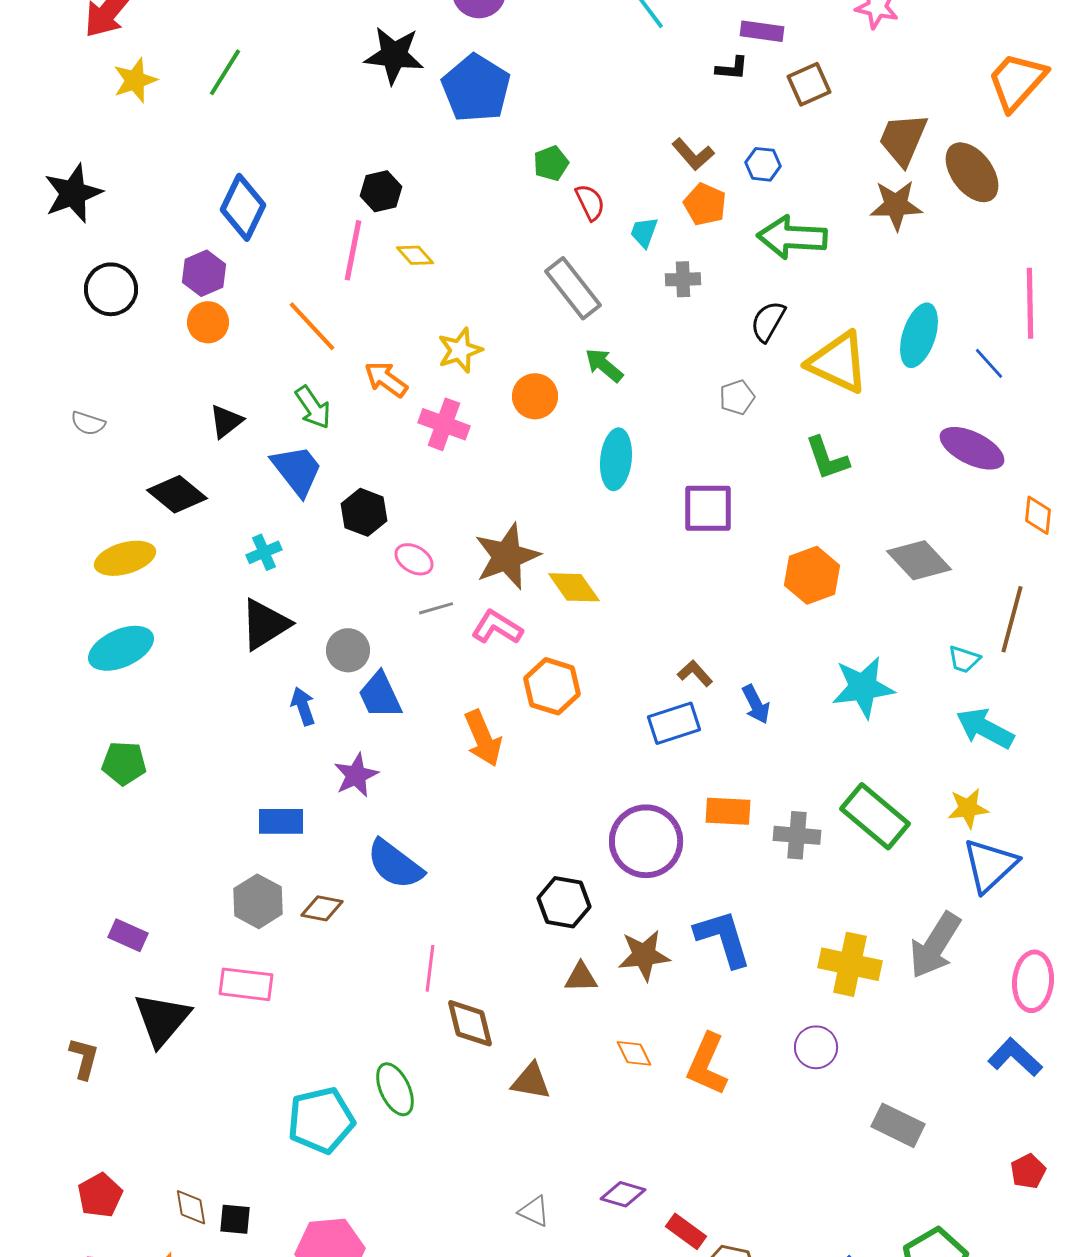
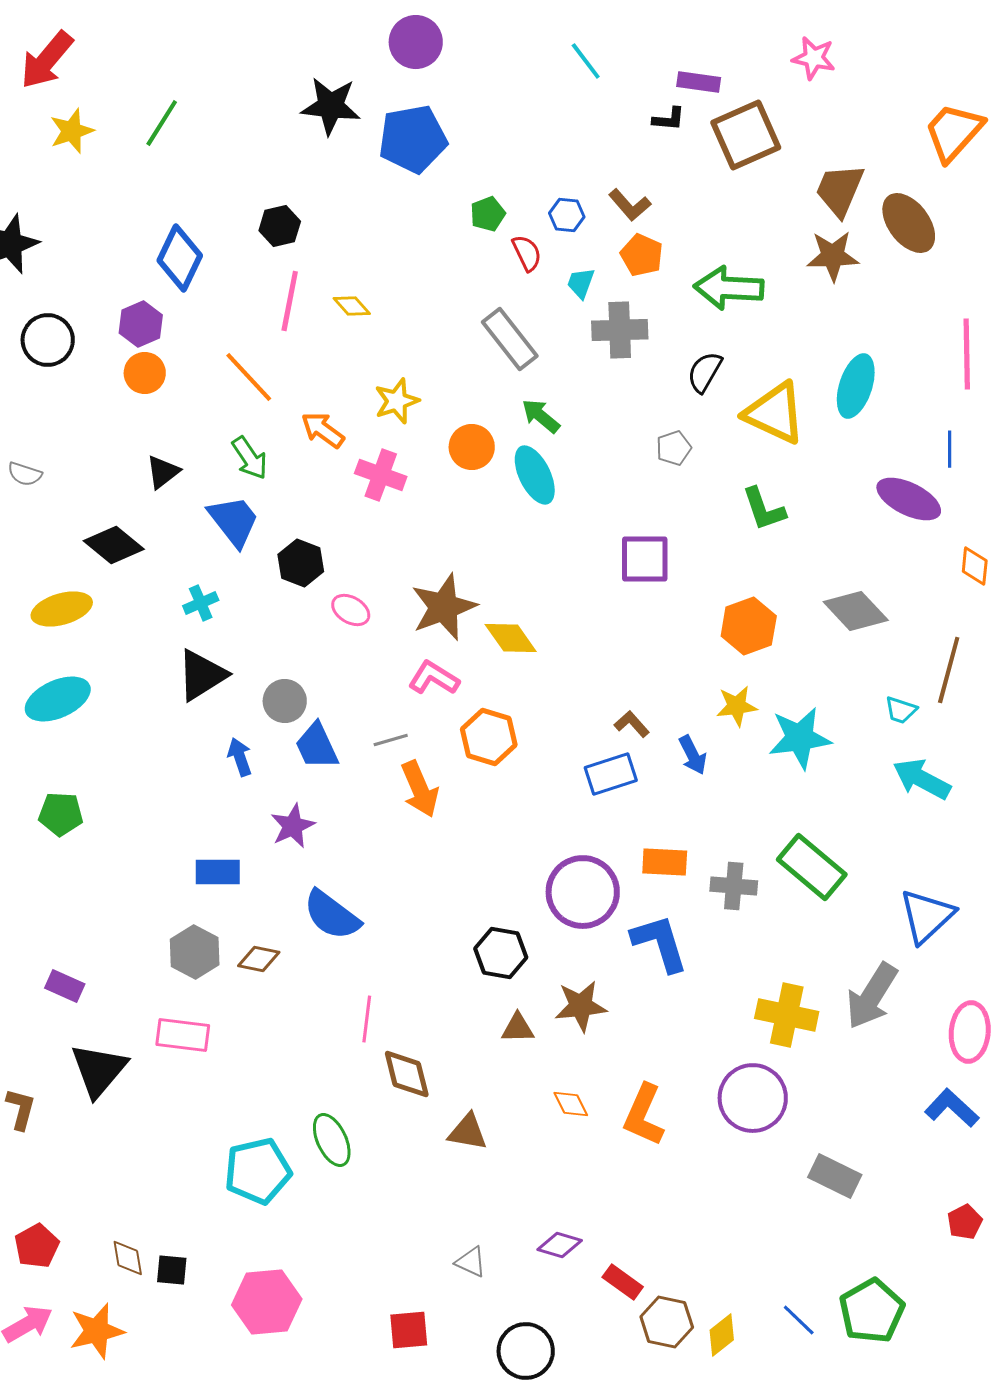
brown square: (809, 84) -> (746, 135), size x1.6
blue pentagon: (476, 88) -> (413, 139), turned 30
blue hexagon: (763, 164) -> (567, 215), moved
black hexagon: (381, 191) -> (280, 226), moved
gray cross: (683, 279) -> (620, 330), size x1.6
blue line: (989, 363) -> (950, 449), moved, turned 42
cyan ellipse: (616, 459) -> (535, 475), moved, turned -32
gray line: (436, 608) -> (391, 740), moved
yellow star: (968, 808) -> (737, 706), moved
blue L-shape: (723, 938) -> (660, 943), moved
purple circle: (816, 1047) -> (753, 1098), size x1.6

